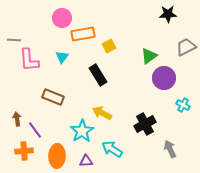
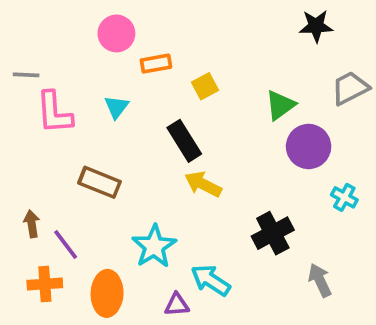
orange rectangle: (83, 34) -> (156, 64), size x0.7
yellow arrow: (102, 113) -> (203, 184), moved
purple triangle: (86, 161) -> (177, 305), moved

